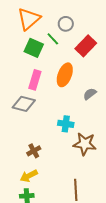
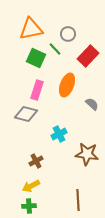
orange triangle: (29, 19) -> (31, 29), turned 30
gray semicircle: (90, 94) -> (92, 104), turned 80
cyan cross: (66, 124) -> (59, 134), moved, turned -35

